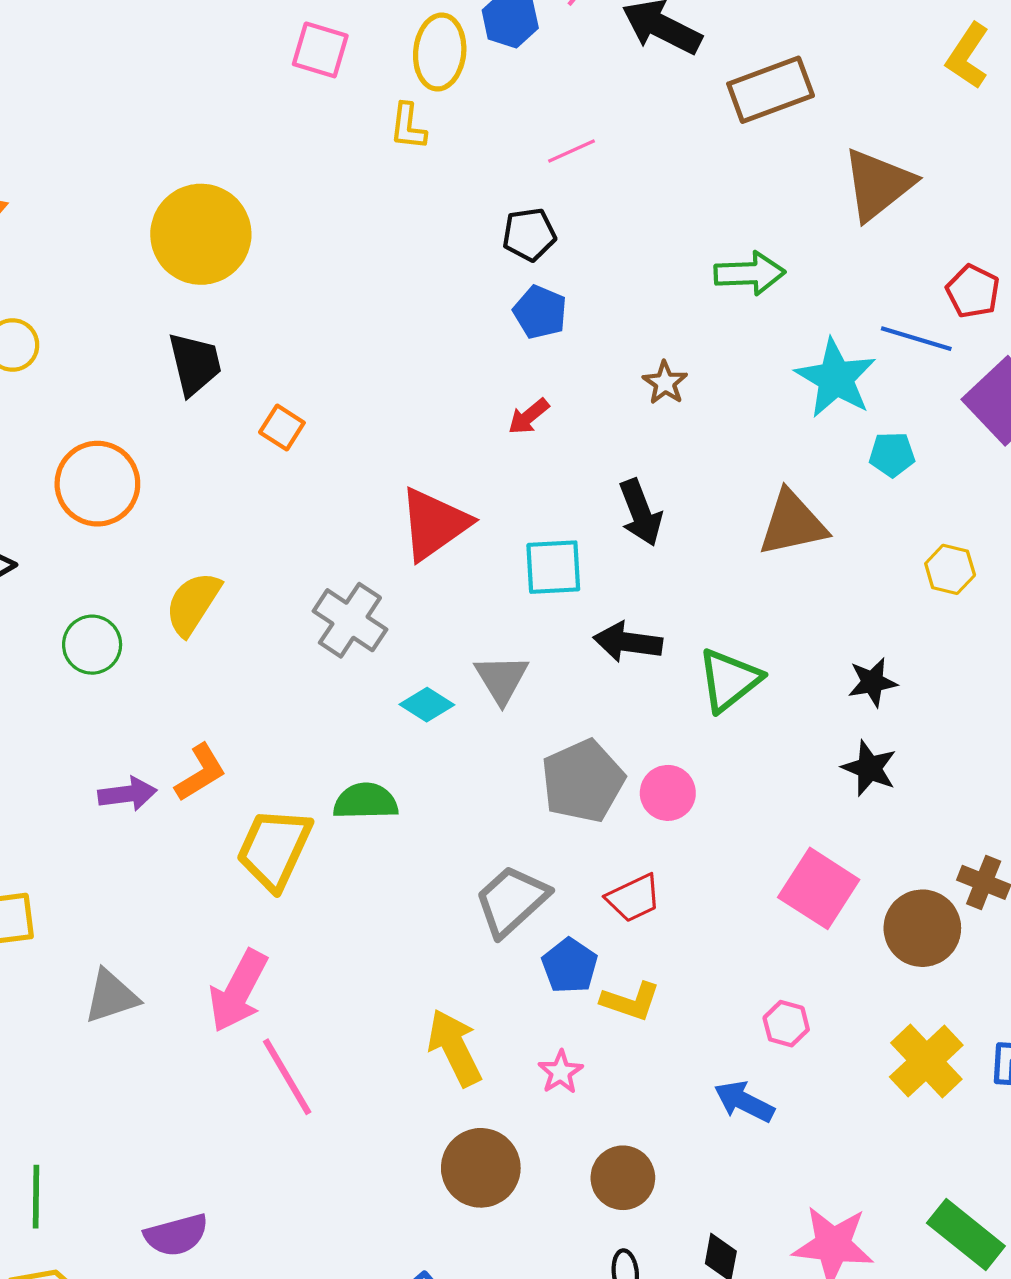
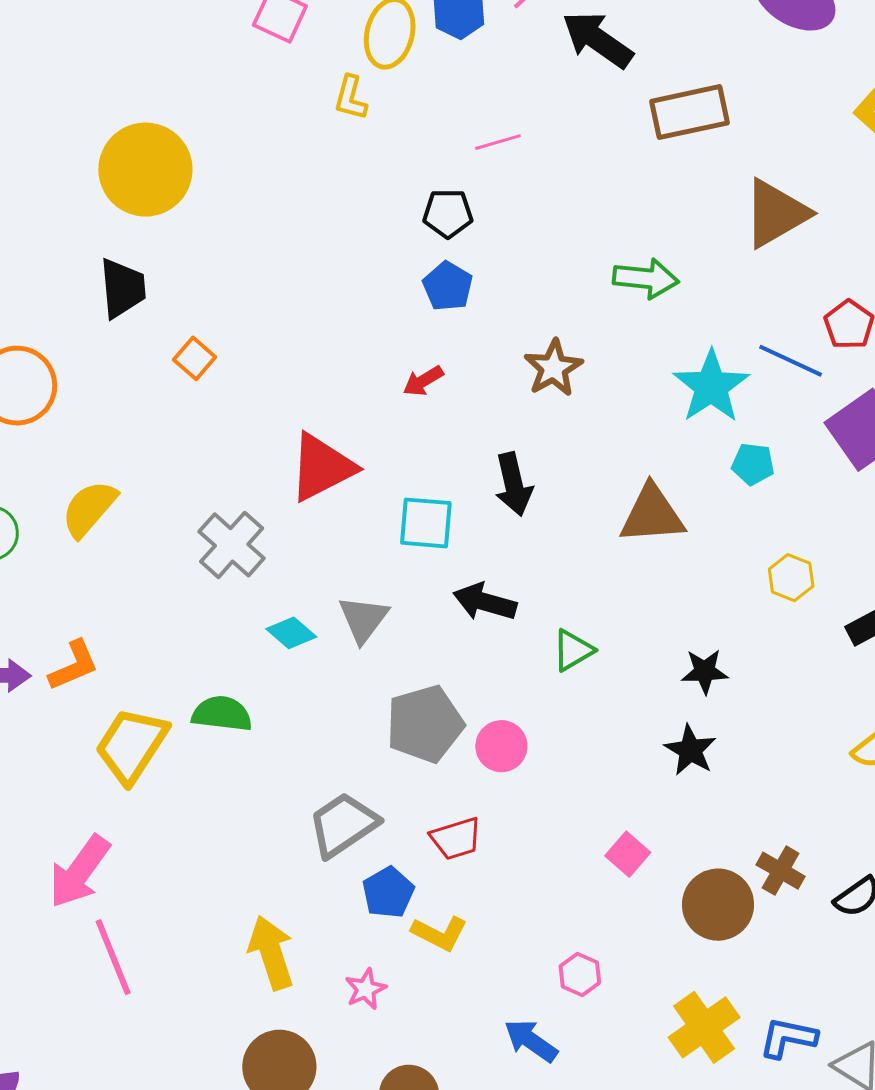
brown star: (665, 383) -> (553, 368), size x1.4
green triangle: (729, 680) -> (573, 650), size x0.7
pink square: (819, 888) -> (628, 854), size x0.6

